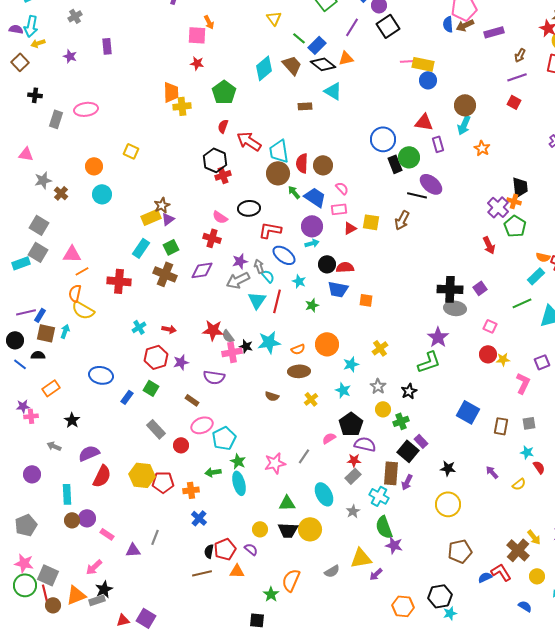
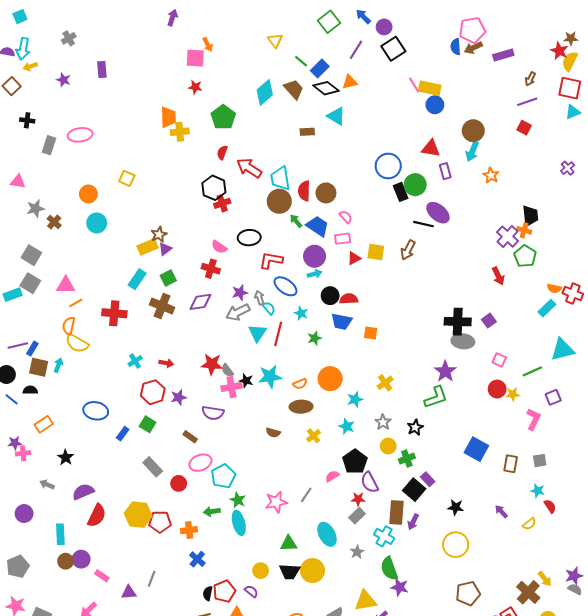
pink line: (408, 61) -> (414, 85), turned 63
green line: (522, 303) -> (532, 371), moved
purple semicircle: (365, 444) -> (370, 482), turned -130

